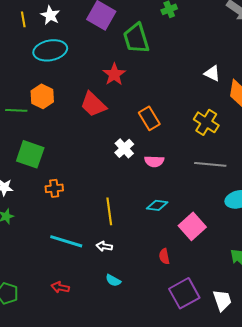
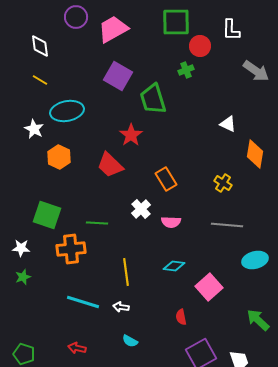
white star: (50, 15) -> (34, 129), moved
yellow line: (23, 19) -> (40, 80), turned -49
white triangle: (212, 73) -> (228, 124), moved
green line: (16, 110) -> (97, 223), moved
yellow cross: (206, 122) -> (223, 183), size x0.7
orange cross: (54, 188) -> (71, 249), size x1.6

